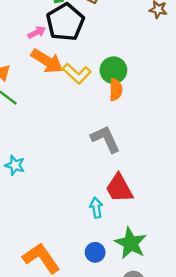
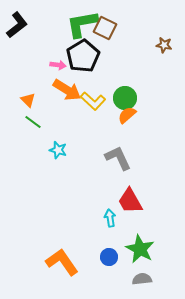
pink arrow: (37, 32) -> (58, 65), turned 35
orange semicircle: (116, 90) -> (127, 115), turned -132
cyan star: (15, 165) -> (58, 150), moved

